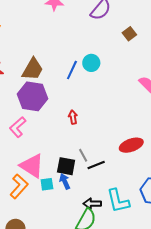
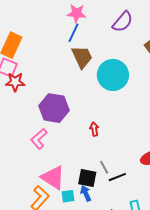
cyan circle: (91, 63) -> (113, 75), size x1.8
brown trapezoid: (33, 69) -> (82, 57), moved, turned -55
blue line: (72, 70) -> (73, 33), moved

